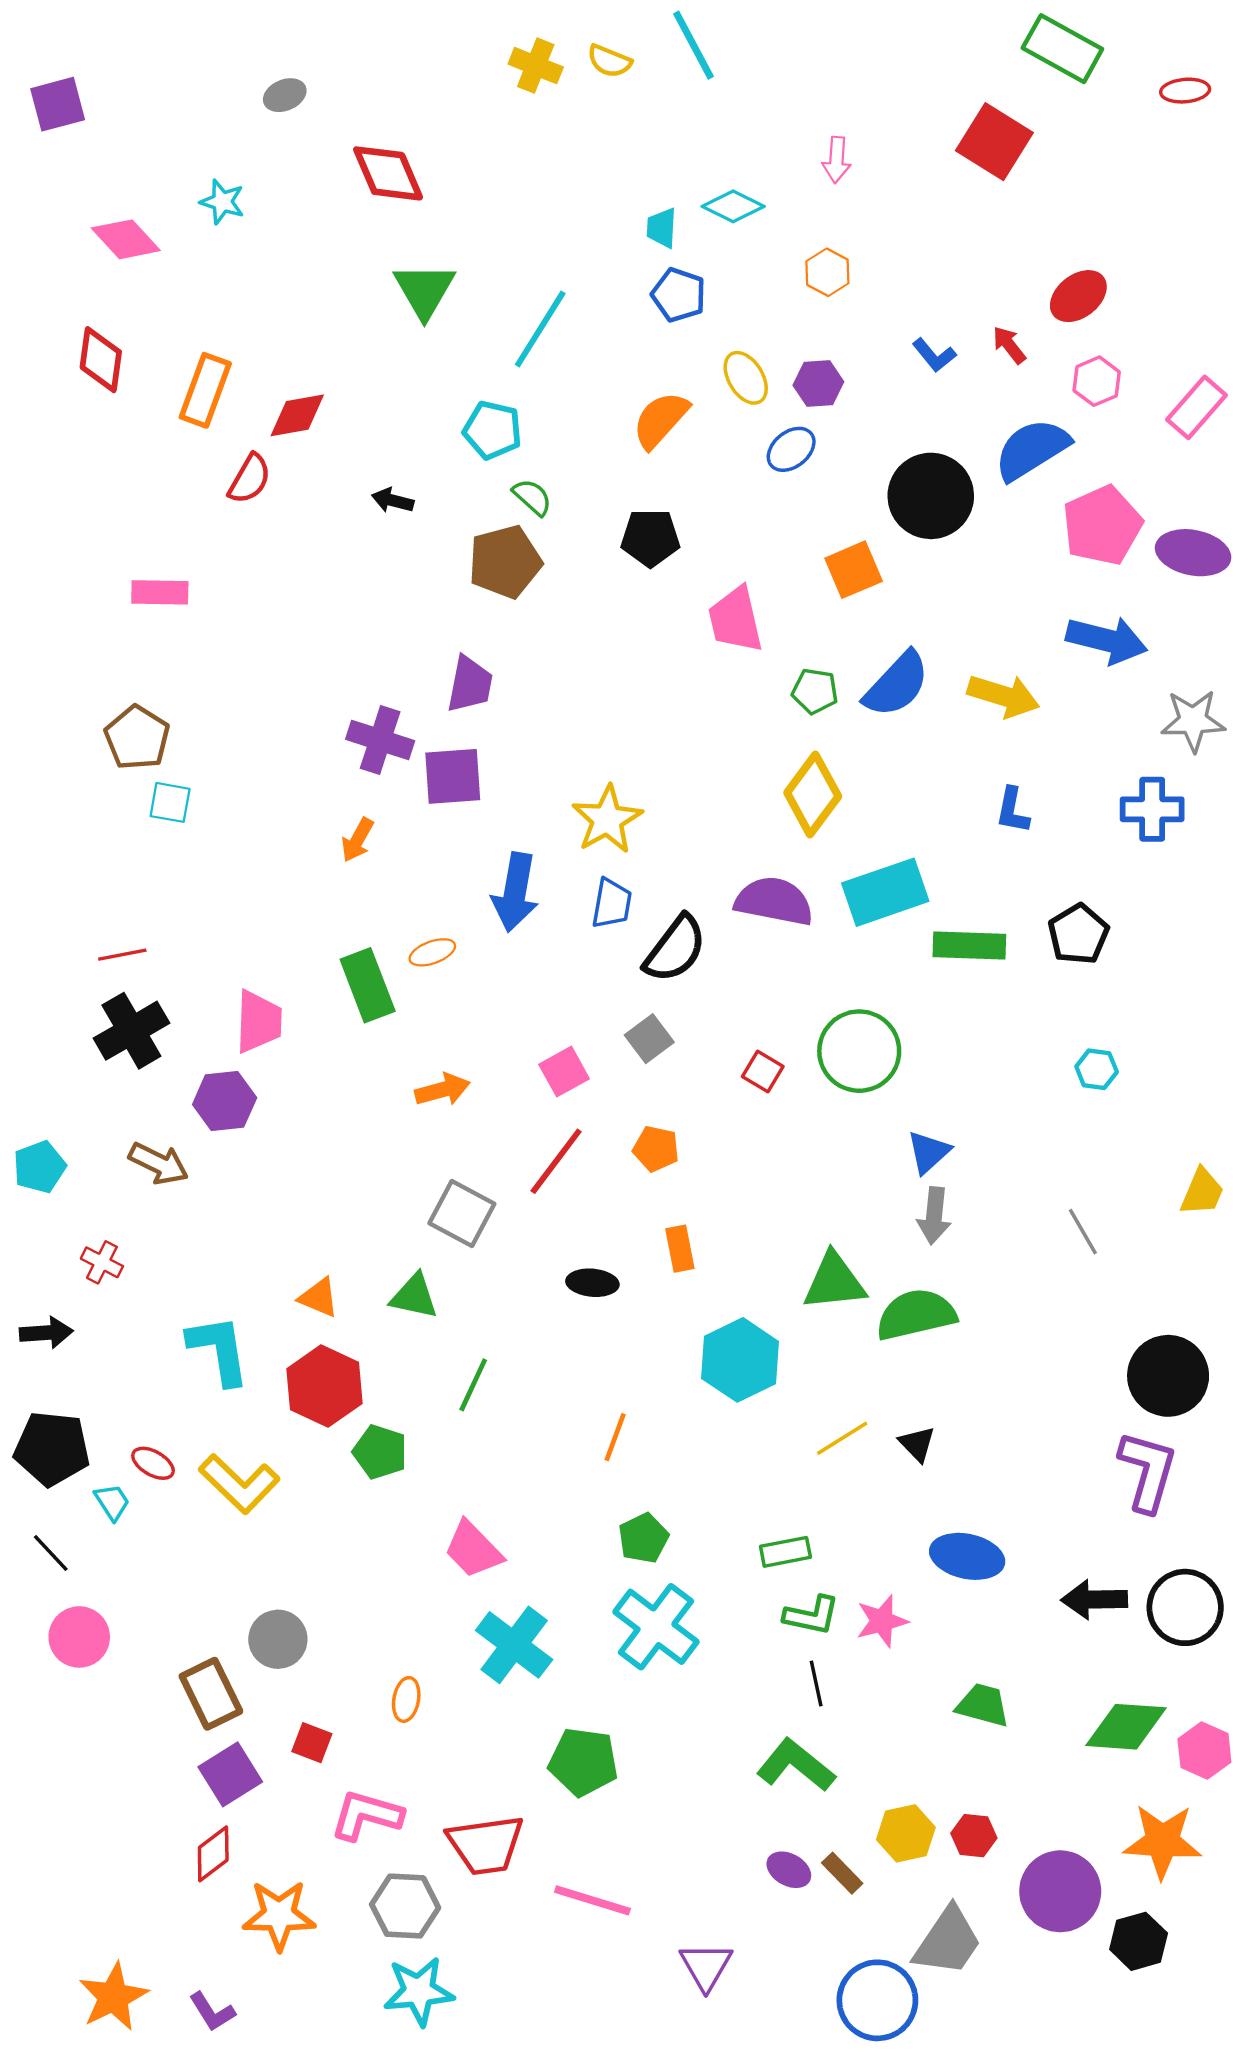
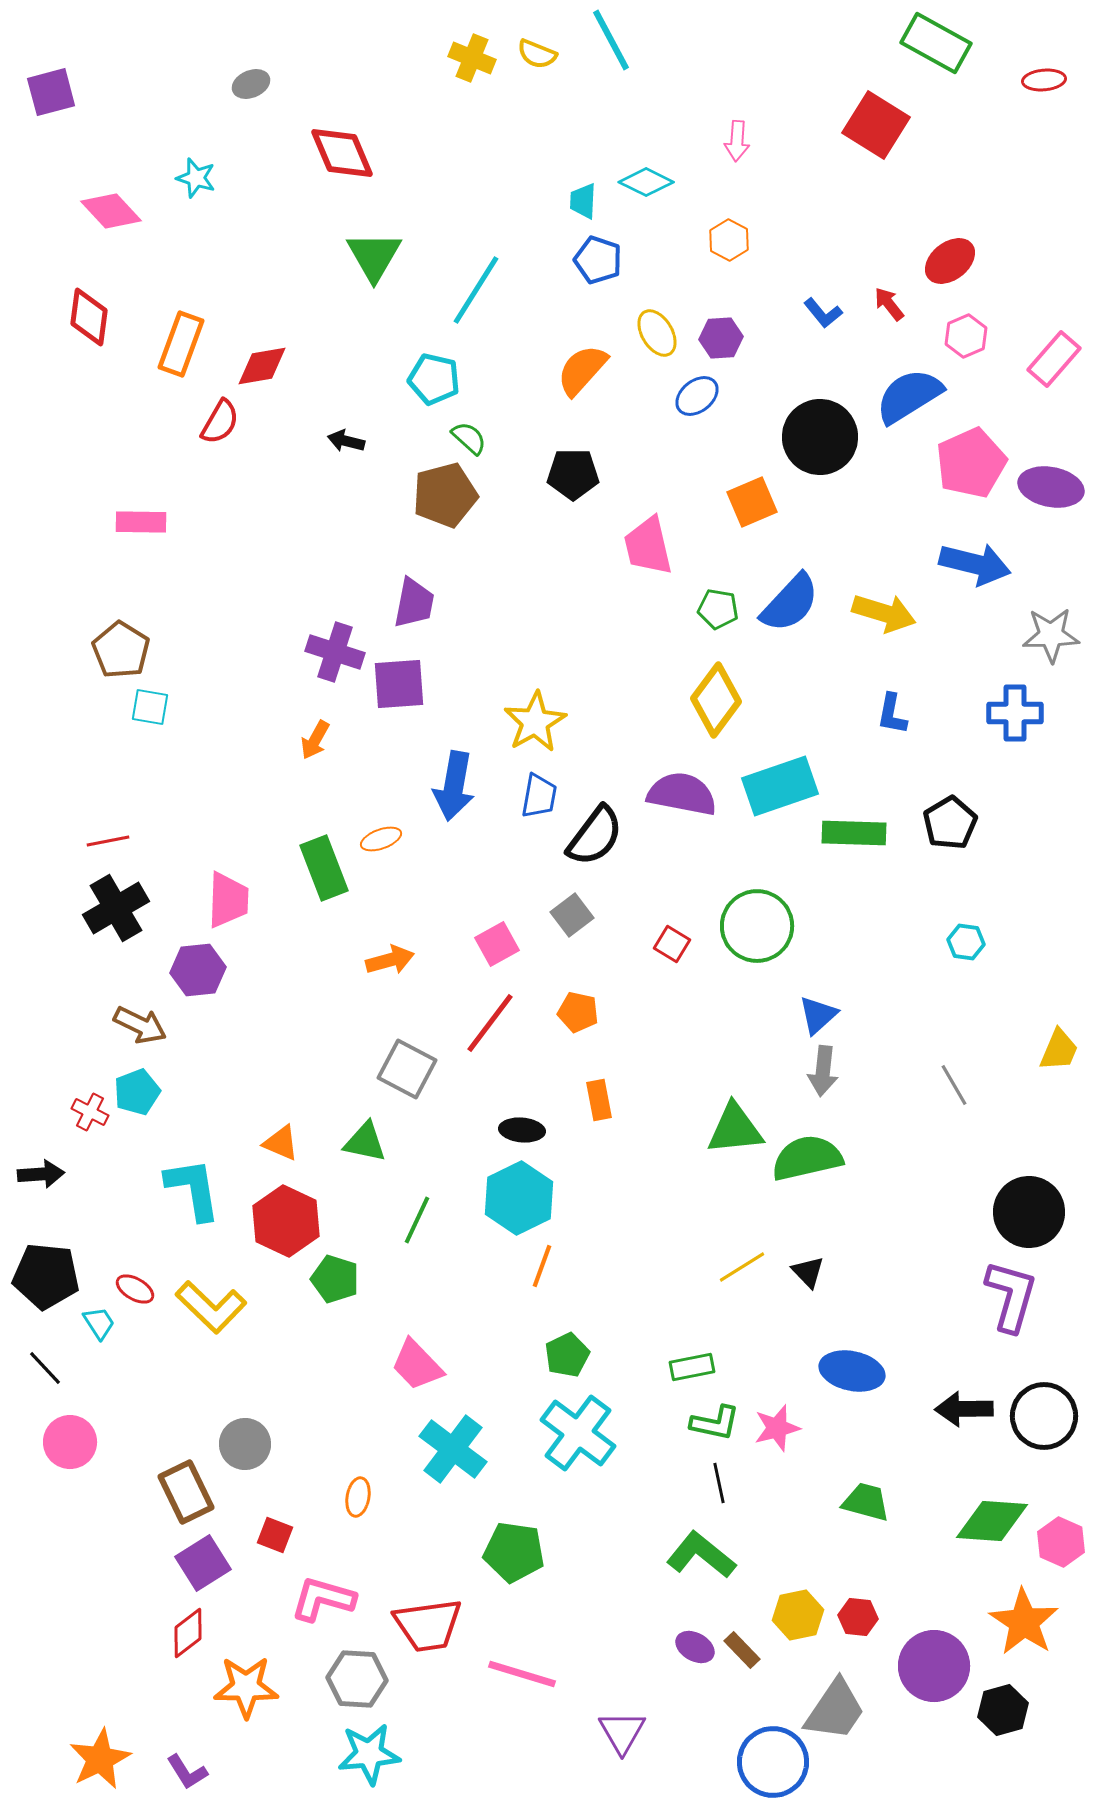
cyan pentagon: (39, 1167) -> (137, 1092), moved
cyan hexagon: (740, 1360) -> (519, 1198), moved
orange star: (1162, 1841) -> (1024, 1622), turned 30

